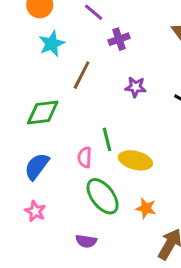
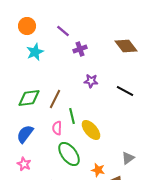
brown line: (82, 75) -> (55, 99), moved
yellow ellipse: (135, 160) -> (91, 130), turned 35
orange star: (146, 208) -> (98, 170), moved

